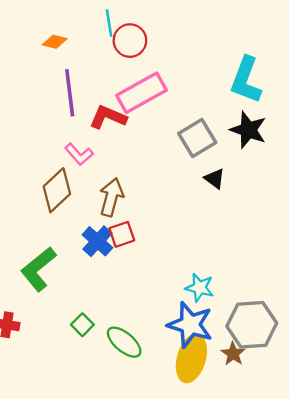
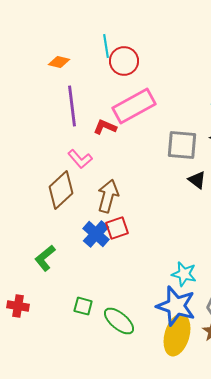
red L-shape: (108, 117) -> (105, 127), size x0.7
gray square: (197, 138) -> (182, 145), turned 36
green L-shape: (38, 269) -> (45, 258), size x0.7
green square: (82, 325) -> (83, 306), turned -30

